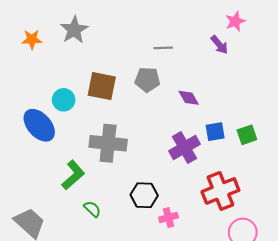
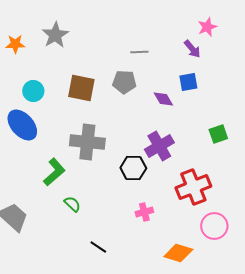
cyan circle: (64, 100) -> (33, 91), moved
blue square: (215, 132) -> (188, 82), moved
black hexagon: (144, 195) -> (133, 168), moved

